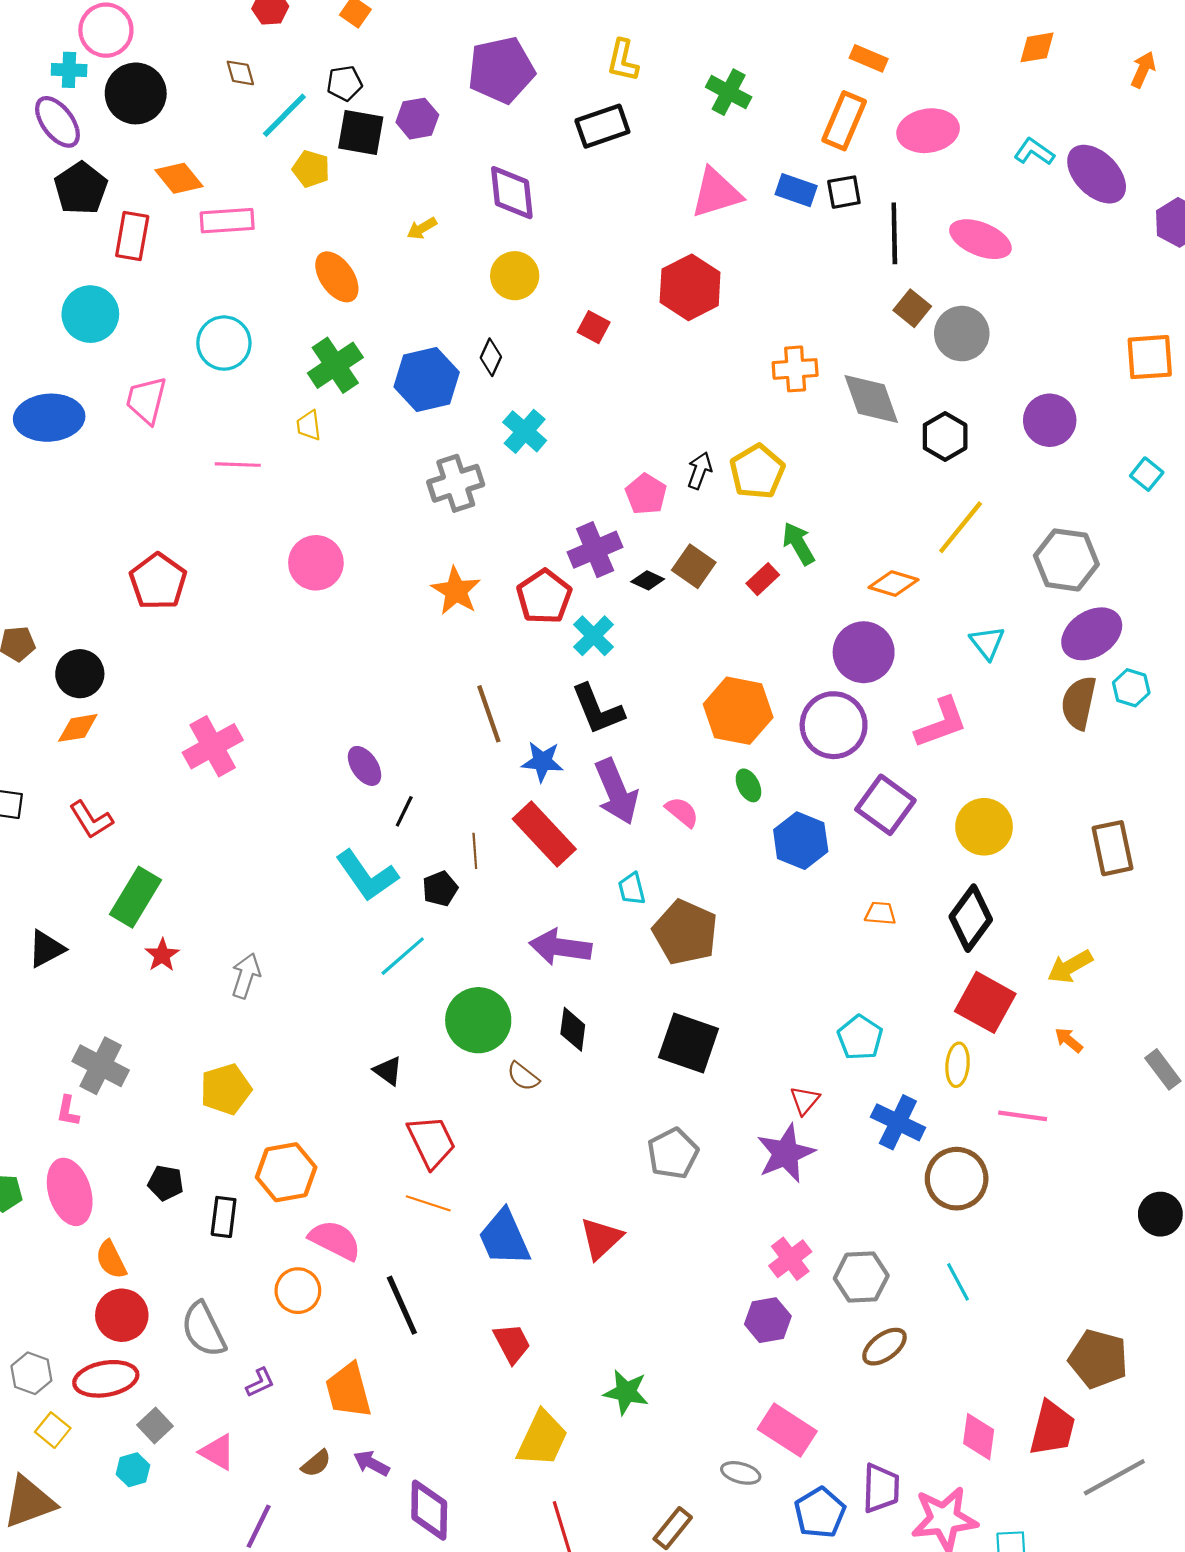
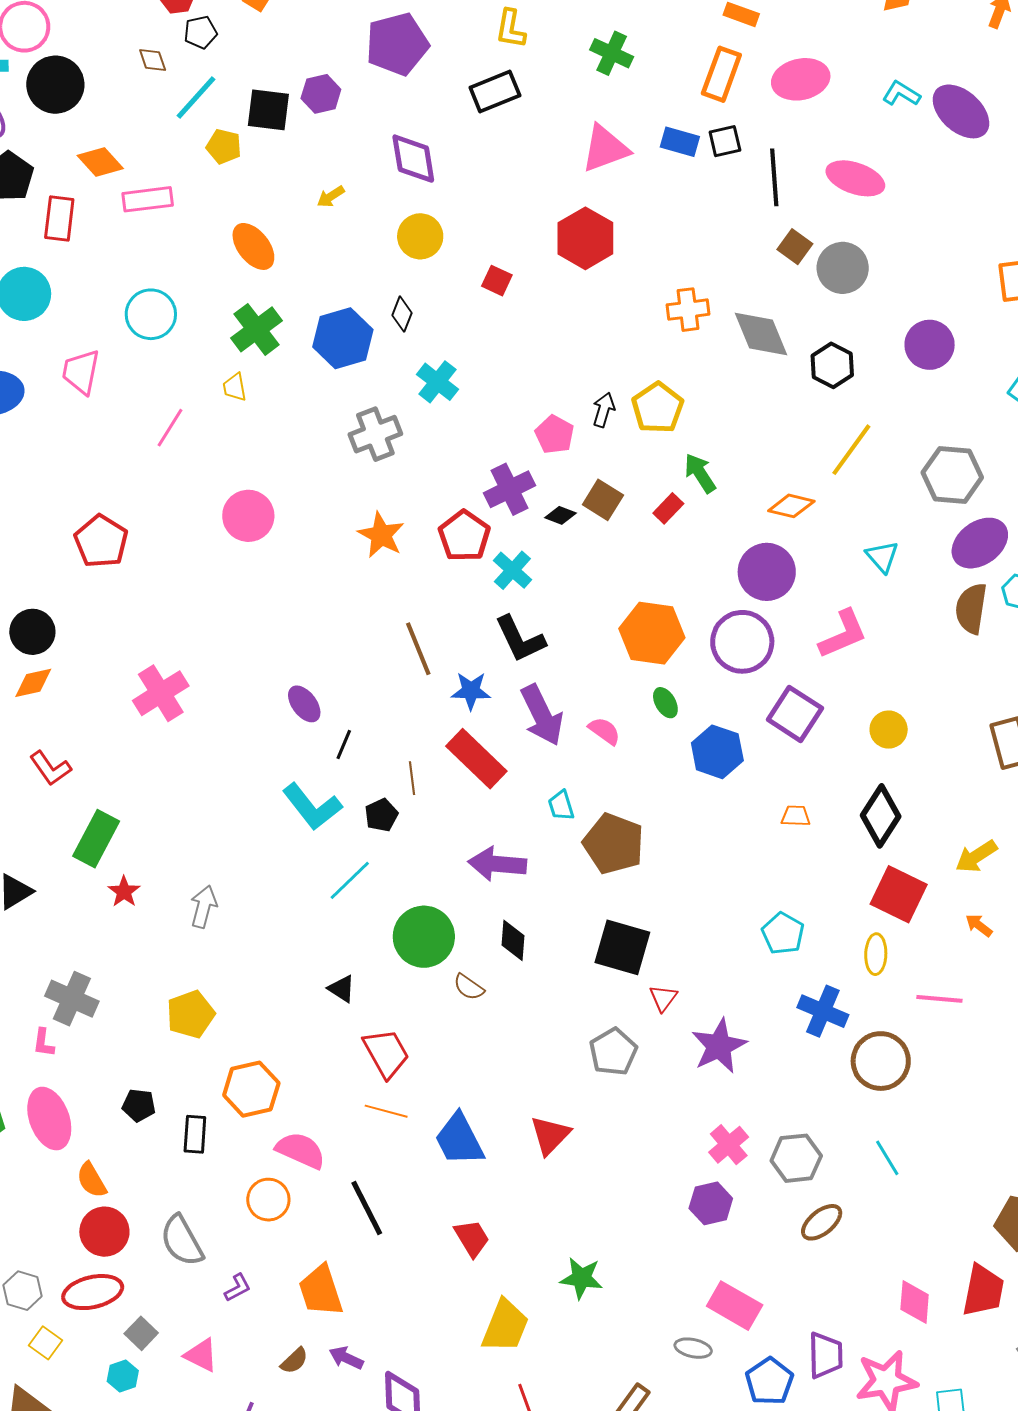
black pentagon: (345, 83) -> (201, 32), moved
pink line: (238, 465) -> (170, 428), turned -57
yellow circle: (984, 827) -> (889, 730), size x0.7
red triangle: (805, 1100) -> (663, 998), moved

